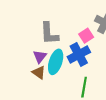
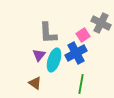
brown triangle: (39, 72) -> (35, 83), moved

